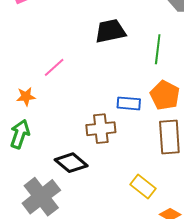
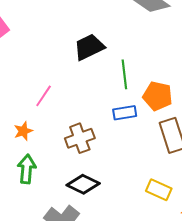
green line: (158, 49) -> (124, 74), moved
brown cross: (101, 129) -> (80, 138), moved

